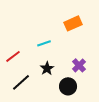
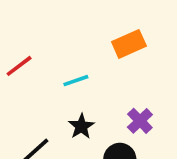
red line: (13, 56) -> (19, 66), moved

